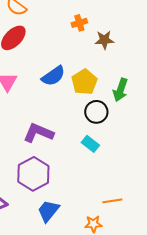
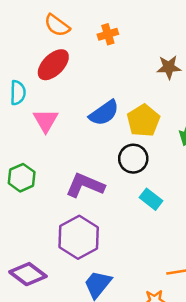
orange cross: (79, 23) -> (108, 34), moved
black circle: (96, 112) -> (133, 159), moved

